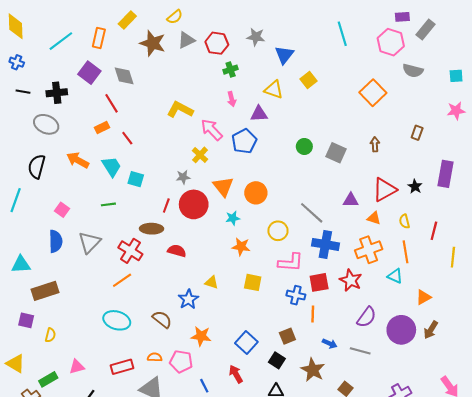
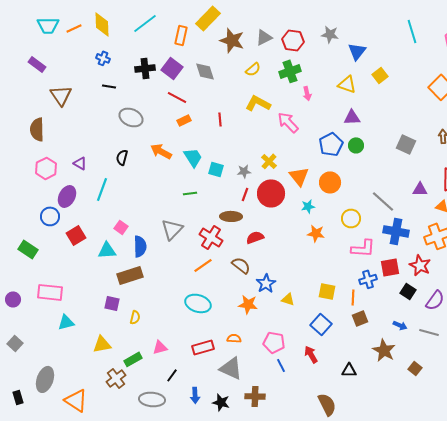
yellow semicircle: (175, 17) -> (253, 69), moved
yellow rectangle: (127, 20) -> (208, 18), size x1.4
cyan line: (61, 41) -> (145, 23), moved
green cross: (231, 70) -> (290, 71), moved, size x1.5
black cross: (57, 93) -> (145, 68), moved
red line: (111, 103) -> (177, 97), moved, turned -30
purple triangle: (259, 114) -> (352, 117), moved
red line: (127, 138) -> (220, 119), moved, turned 32
blue pentagon: (244, 141) -> (331, 144), moved
green circle: (304, 146) -> (356, 145), moved
yellow cross: (200, 155) -> (269, 161), moved
black semicircle: (37, 166) -> (122, 157), size x0.7
gray star: (183, 177) -> (244, 171), moved
pink square: (62, 210) -> (121, 227), moved
blue semicircle: (56, 241) -> (140, 246), moved
red semicircle: (177, 251) -> (255, 237), turned -36
yellow triangle: (212, 282) -> (288, 299), moved
yellow square: (253, 282) -> (327, 291), moved
blue cross: (296, 295) -> (368, 279), turned -30
orange line: (313, 314) -> (353, 297), moved
brown semicircle: (162, 319) -> (241, 265), moved
orange star: (201, 336) -> (248, 304), moved
black square: (277, 360) -> (408, 291), moved
pink pentagon: (181, 361) -> (274, 342), moved
yellow triangle: (16, 364) -> (102, 344), turned -42

